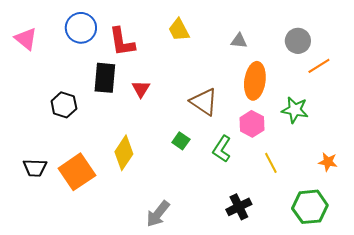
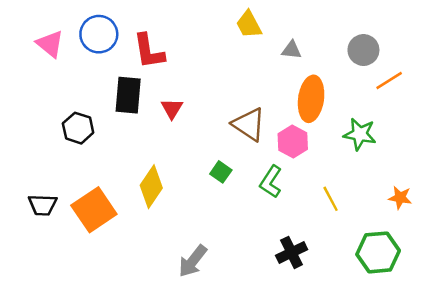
yellow trapezoid: (179, 30) -> (249, 24), moved
pink triangle: (26, 39) -> (50, 44), moved
pink hexagon: (252, 124) -> (293, 141), moved

